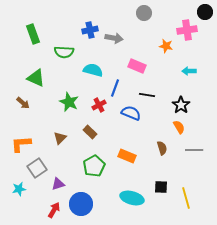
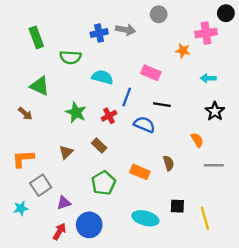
gray arrow: (114, 38) -> (126, 30), moved
black star: (181, 105) -> (215, 111), moved
brown semicircle: (162, 148) -> (169, 163), moved

